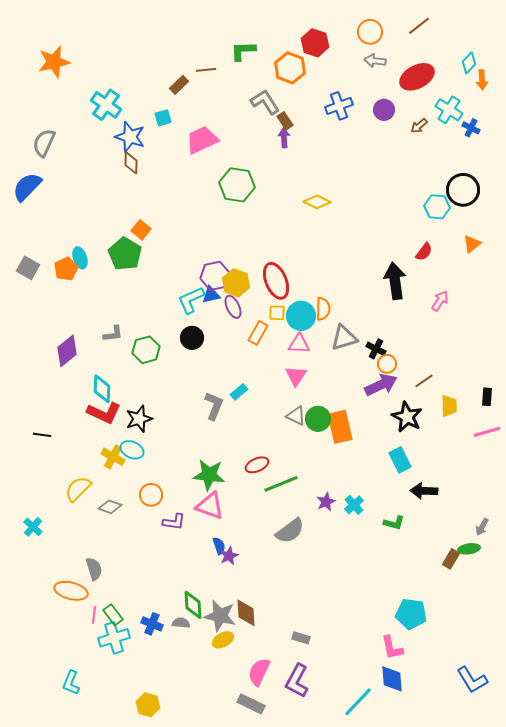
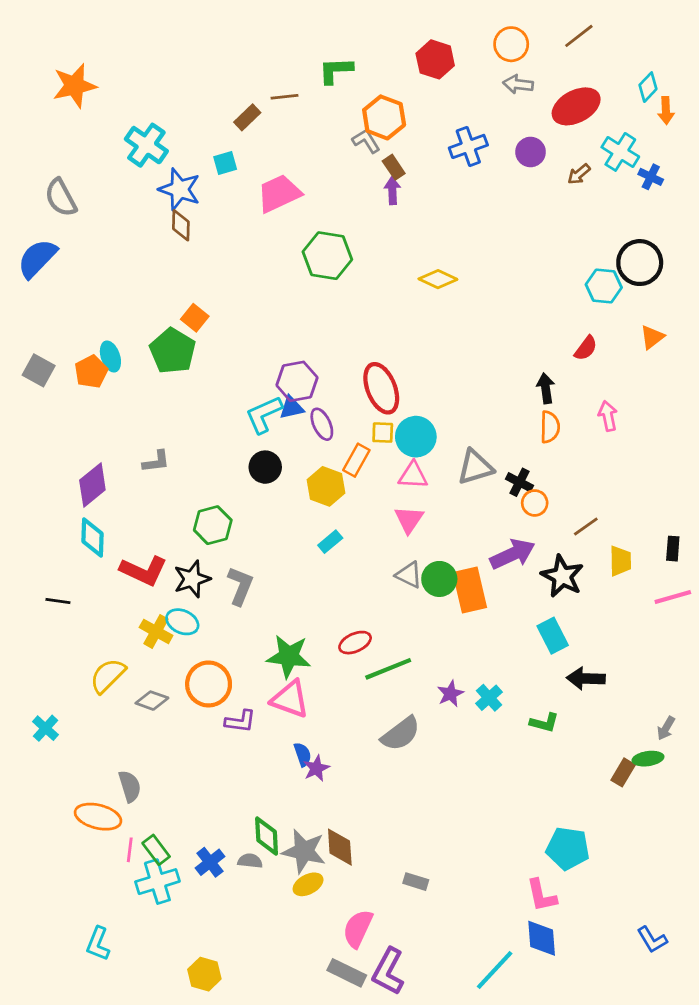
orange hexagon: (290, 68) -> (384, 117), moved
gray L-shape: (265, 102) -> (366, 141), size x0.7
gray semicircle: (44, 143) -> (61, 198), turned -52
black arrow: (395, 281) -> (546, 388), size x0.6
yellow hexagon: (236, 283) -> (326, 486), moved
pink arrow: (440, 301) -> (608, 416), turned -45
orange semicircle: (323, 309) -> (550, 427), moved
green hexagon: (146, 350) -> (213, 525), moved
purple arrow: (381, 385) -> (513, 554), moved
cyan diamond: (102, 389) -> (92, 538), moved
gray L-shape: (214, 406) -> (240, 586), moved
orange circle: (151, 495) -> (209, 684), size x1.4
blue cross: (152, 624) -> (210, 862), turned 30
blue L-shape: (472, 680) -> (652, 940), size x0.7
purple L-shape: (297, 681) -> (388, 971), moved

